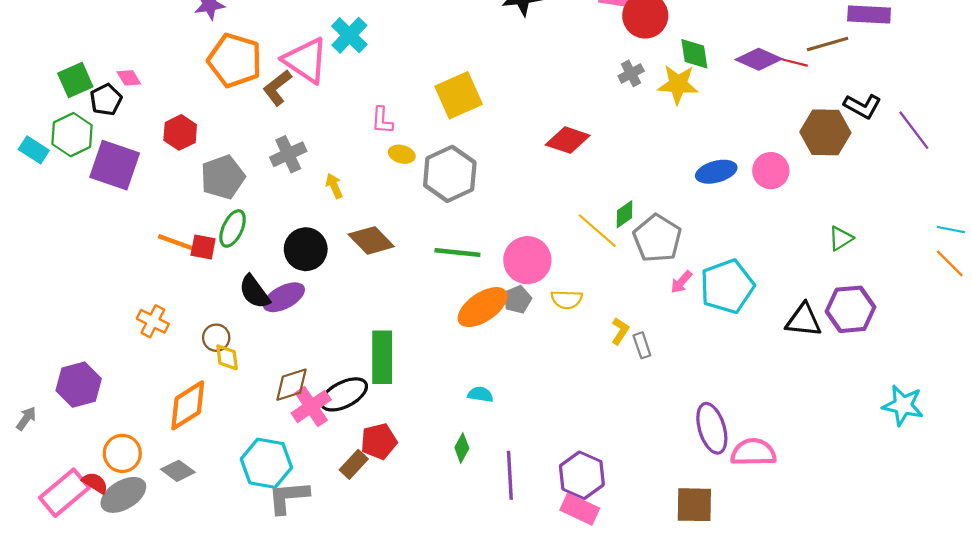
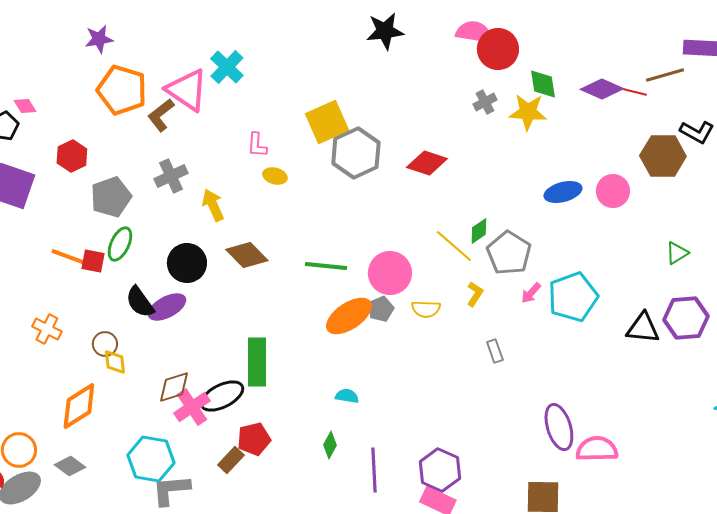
gray hexagon: (450, 174) -> (356, 153), moved
yellow arrow: (334, 186) -> (213, 205), size x1.4
yellow L-shape: (620, 331) -> (475, 294), moved

